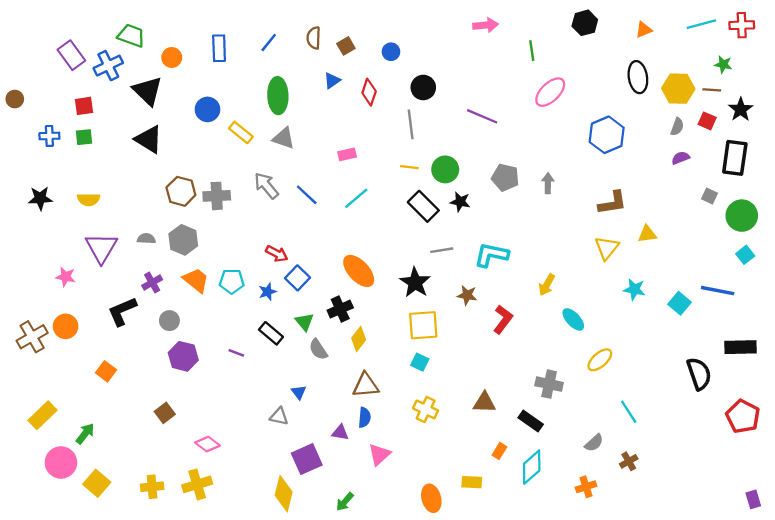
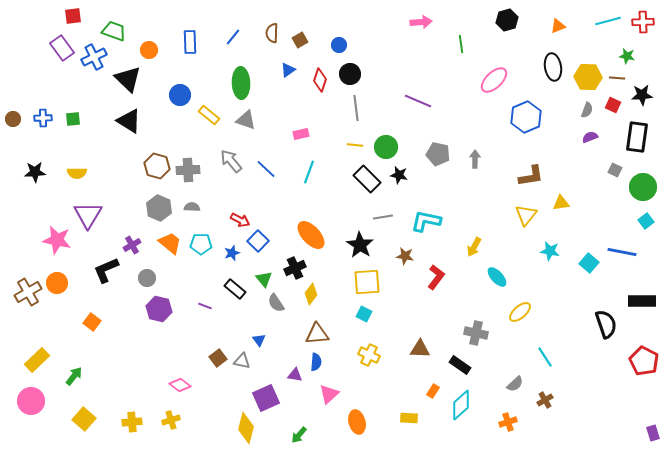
black circle: (423, 87) -> (350, 74), moved
pink ellipse: (550, 92) -> (494, 80), moved
brown circle: (15, 99) -> (13, 119), moved
red square: (84, 106) -> (73, 16), moved
black star: (741, 109) -> (642, 95), turned 30
cyan line: (356, 198) -> (309, 172), turned -30
gray semicircle: (146, 239) -> (192, 207), moved
pink star: (66, 277) -> (57, 240), size x1.6
brown square: (165, 413) -> (218, 358), moved
pink circle: (61, 463) -> (31, 401), moved
yellow cross: (197, 484) -> (171, 420), size x0.7
orange ellipse: (431, 498) -> (357, 422), moved

